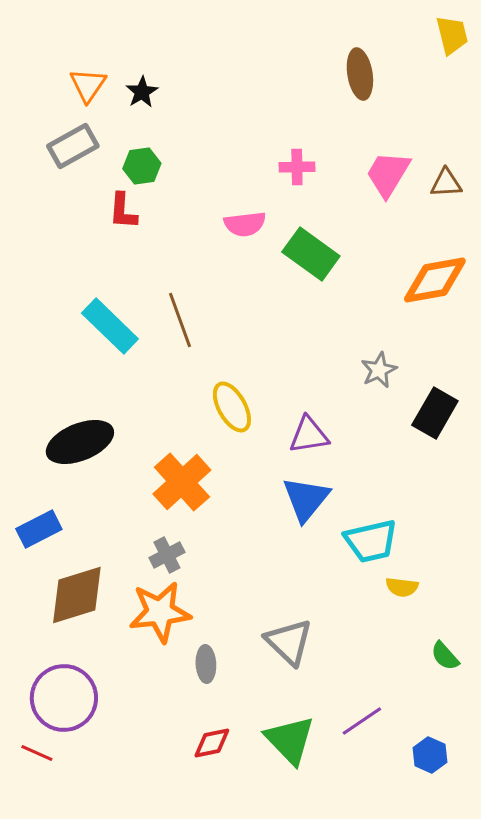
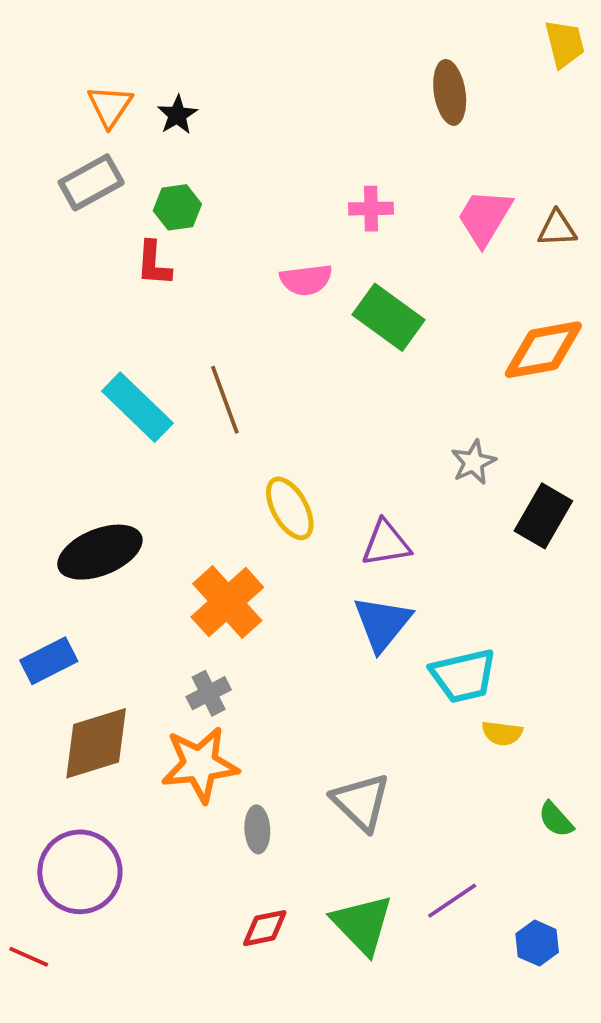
red line: (37, 753) -> (29, 957), moved

